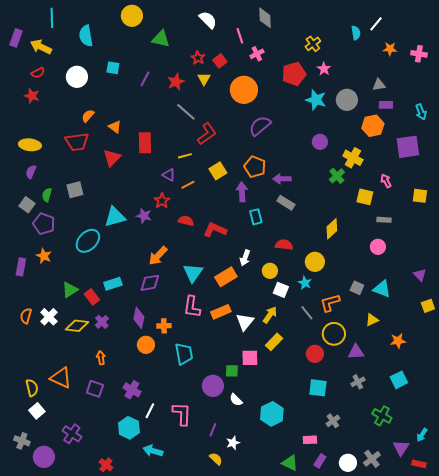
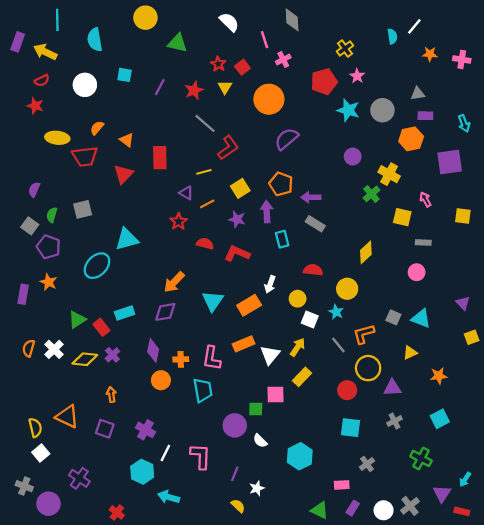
yellow ellipse: (30, 145) -> (57, 138), moved
purple star: (144, 216) -> (237, 219), moved
pink L-shape: (192, 307) -> (212, 358), moved

